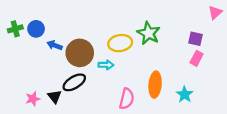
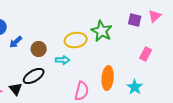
pink triangle: (215, 12) -> (155, 16), moved
purple square: (195, 39) -> (135, 20), moved
blue arrow: (55, 45) -> (16, 42), turned -64
brown circle: (80, 53) -> (39, 49), size x0.6

